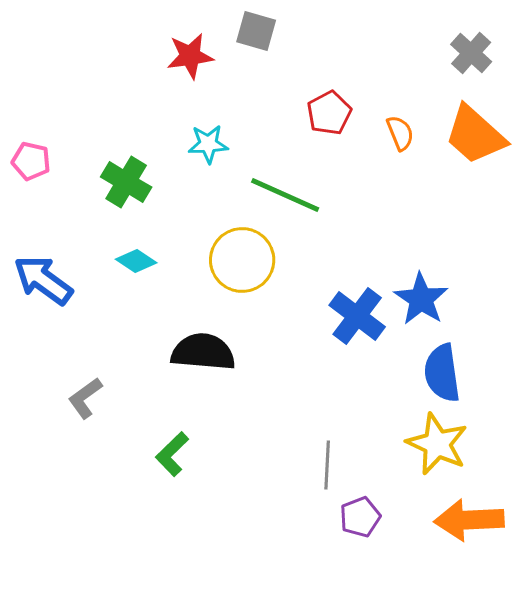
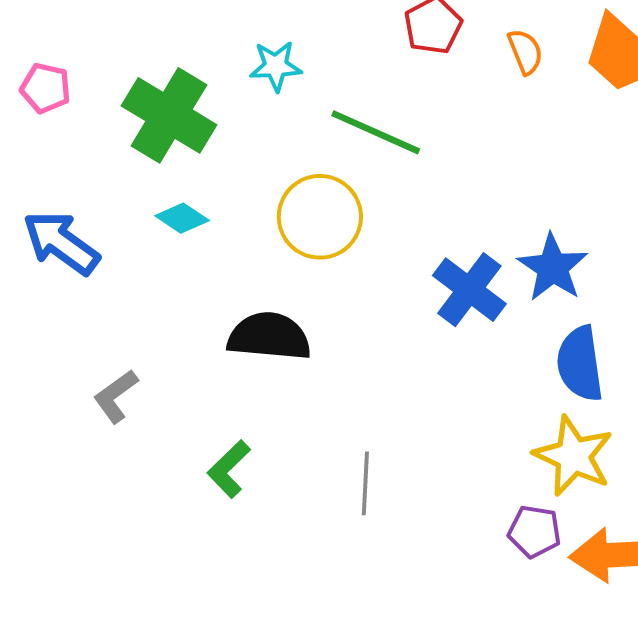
green cross: (126, 182) -> (169, 115), size x1.4
gray line: (327, 465) -> (365, 483), moved
purple pentagon: (360, 517) -> (534, 531), moved, turned 30

